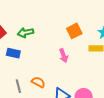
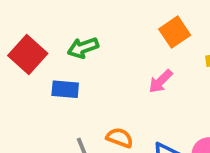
pink arrow: (64, 56) -> (160, 81), turned 72

